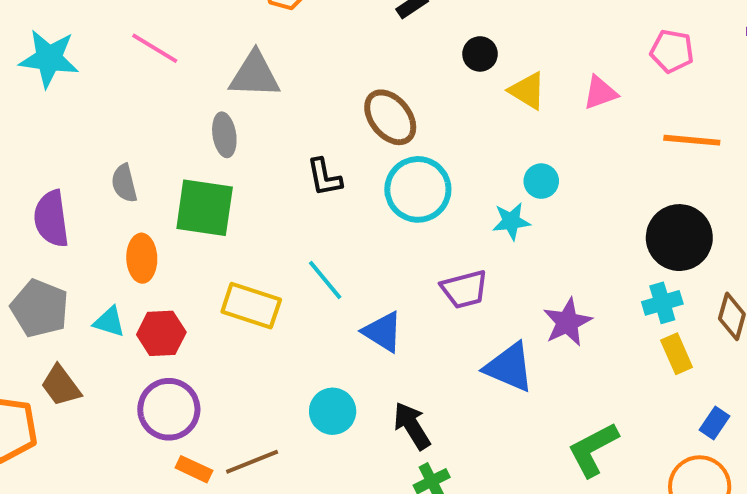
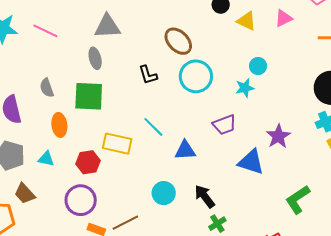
pink line: (155, 48) -> (45, 31), moved
blue triangle: (383, 332) -> (185, 150), turned -30
red hexagon: (161, 333) -> (88, 162), moved

